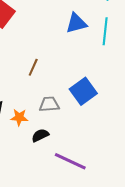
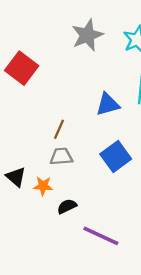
blue triangle: (76, 23) -> (108, 104), moved
gray trapezoid: (49, 104) -> (61, 156), moved

